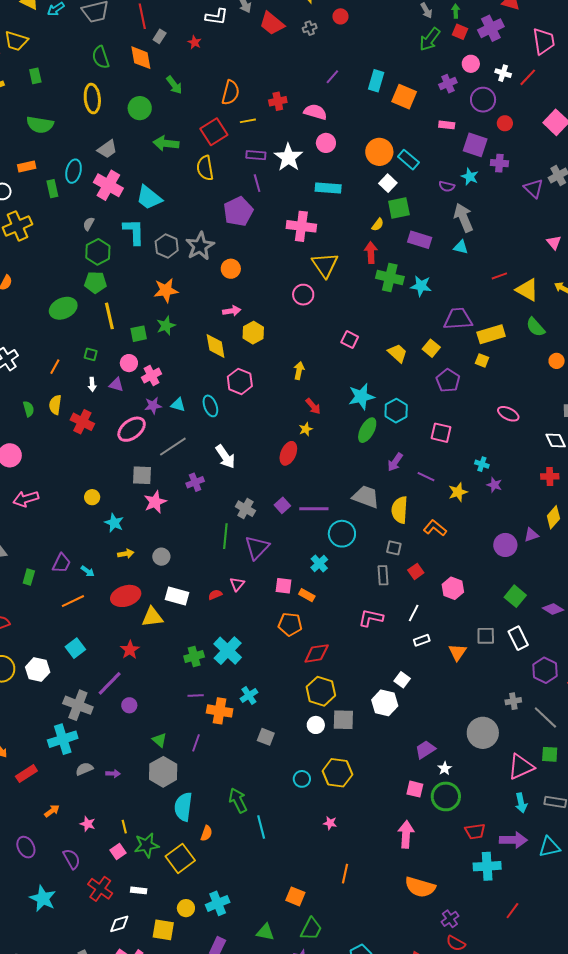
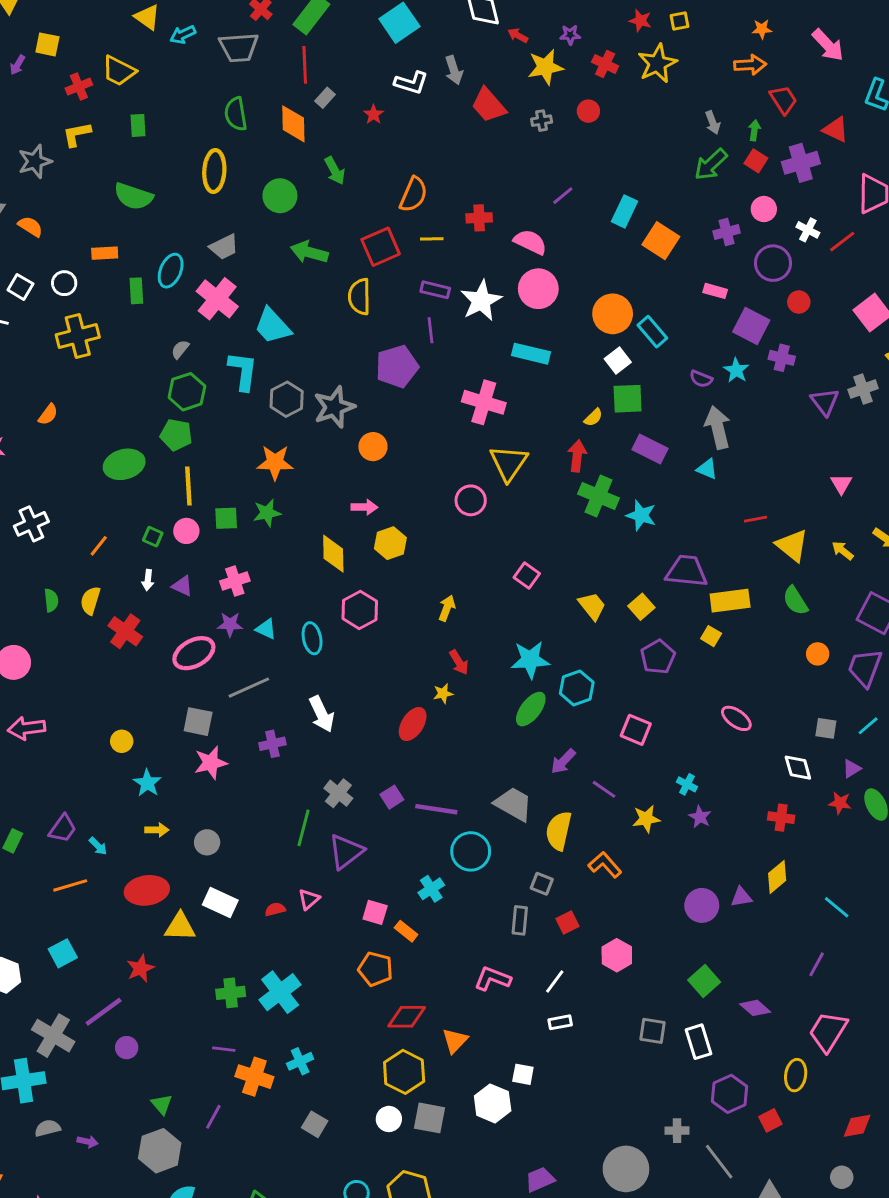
pink circle: (326, 143) -> (538, 289), size x1.4
pink circle: (129, 363) -> (186, 531), moved
orange triangle: (457, 652) -> (455, 1041), moved
white square: (402, 680) -> (523, 1074), turned -35

